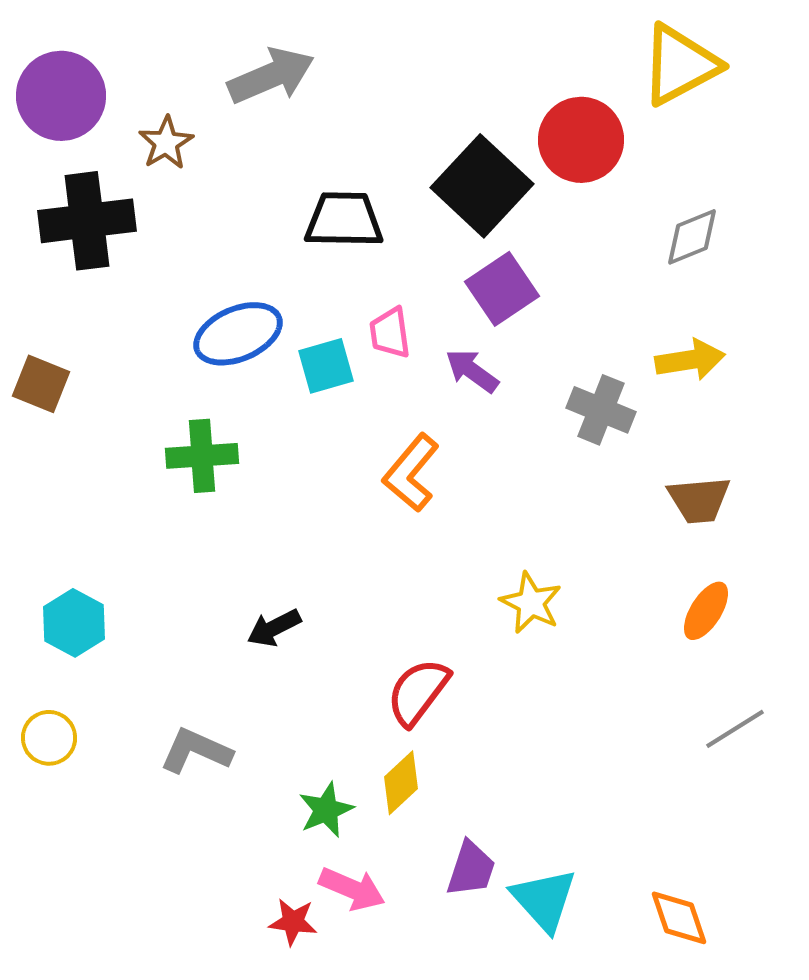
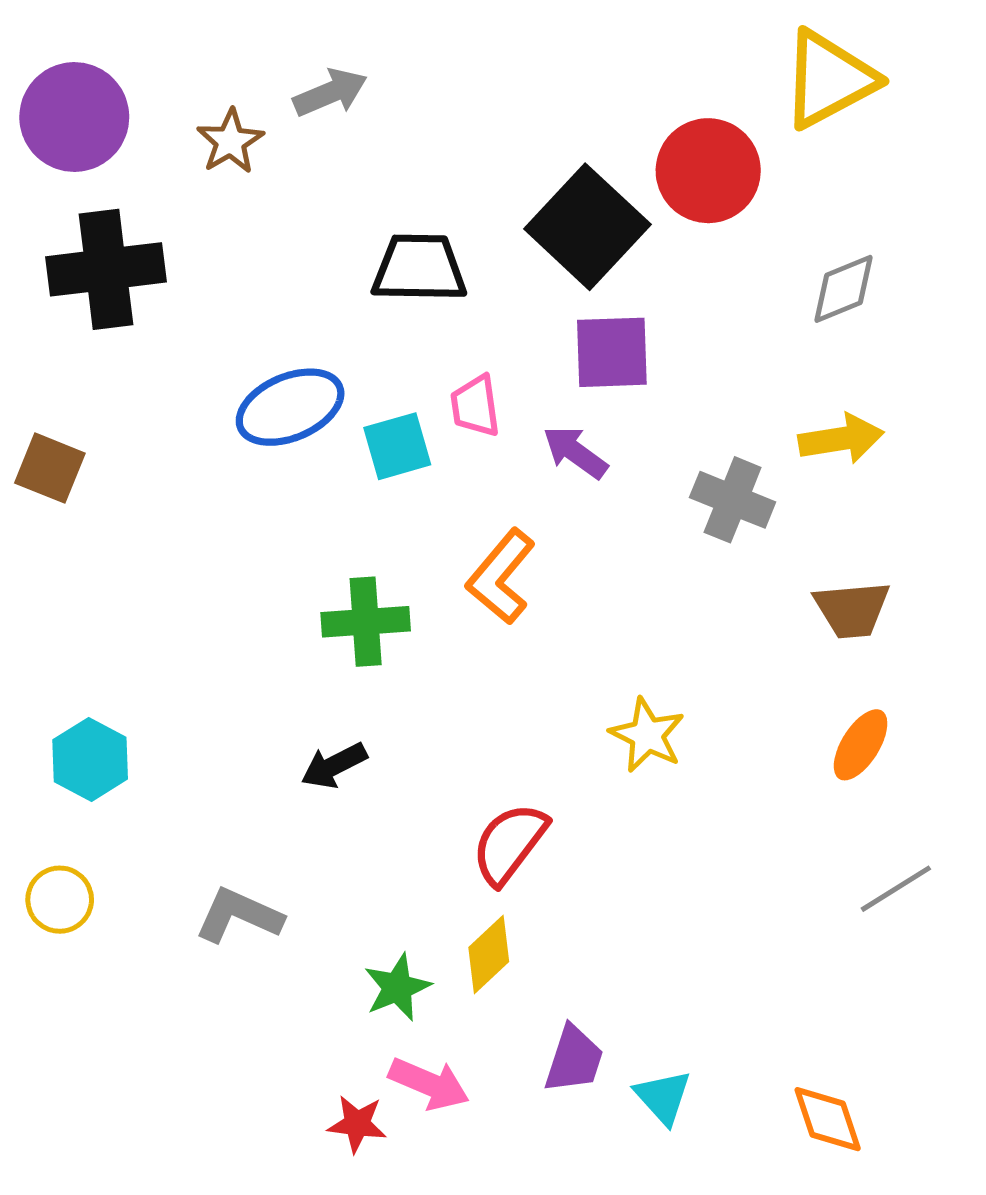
gray arrow: (271, 76) -> (330, 93), size x0.7
brown star: (166, 143) -> (230, 141), moved
purple square: (502, 289) -> (612, 352), turned 32
green cross: (202, 456) -> (366, 622), moved
cyan triangle: (544, 900) -> (663, 1097), size x0.7

